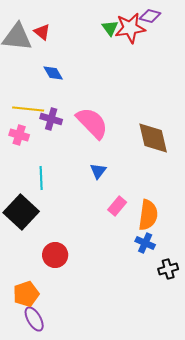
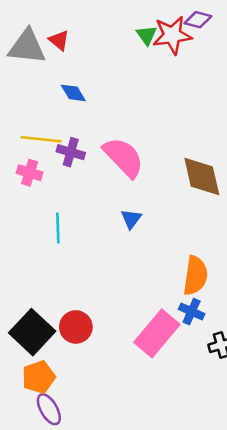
pink rectangle: (117, 206) -> (157, 333), moved, size x1.8
black square: (21, 212) -> (32, 332), moved

